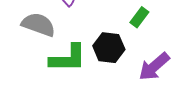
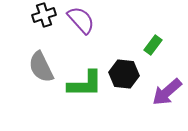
gray semicircle: (38, 25) -> (41, 67), moved, turned -136

